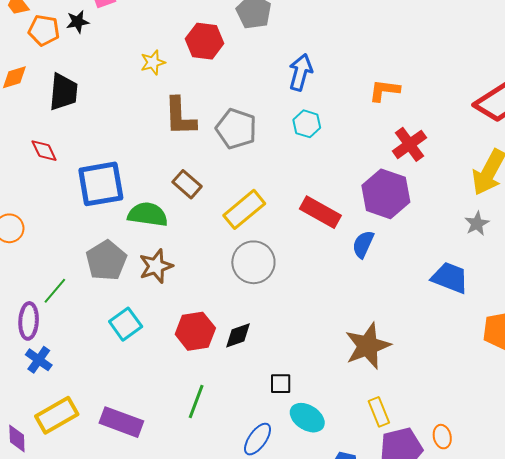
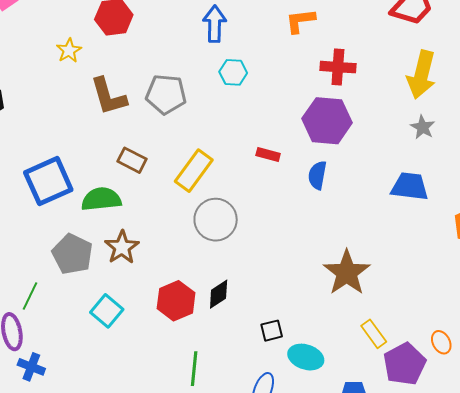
red cross: (410, 144) -> (338, 67), turned -36
red rectangle: (320, 212) -> (268, 154), size x0.6

